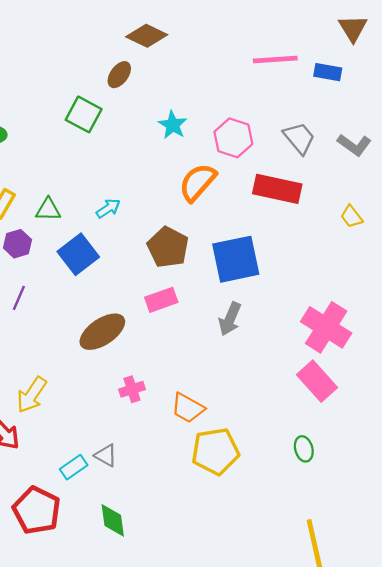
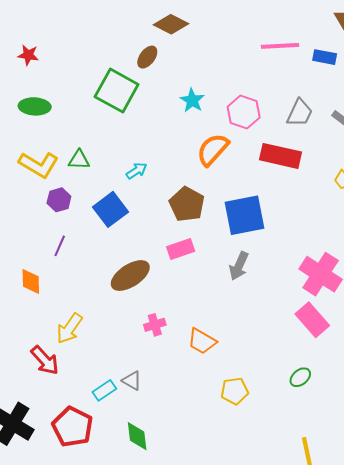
green square: (84, 114) -> (117, 91), size x1.4
gray trapezoid: (299, 138) -> (300, 113), turned 64
green triangle: (48, 210) -> (79, 160), moved
green ellipse: (304, 449) -> (300, 377), turned 65
yellow pentagon: (215, 451) -> (235, 391), moved, size x0.7

